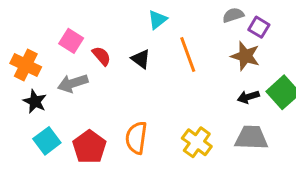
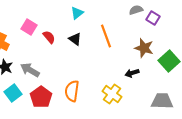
cyan triangle: (157, 20) -> (77, 13), moved
brown star: (245, 56) -> (144, 48), moved
gray arrow: (73, 83) -> (30, 70), moved, turned 48
black arrow: (248, 97) -> (132, 73), moved
gray trapezoid: (251, 138) -> (162, 101), moved

